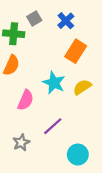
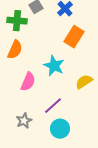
yellow semicircle: (82, 87) -> (84, 82), moved
cyan circle: (78, 154) -> (60, 129), moved

